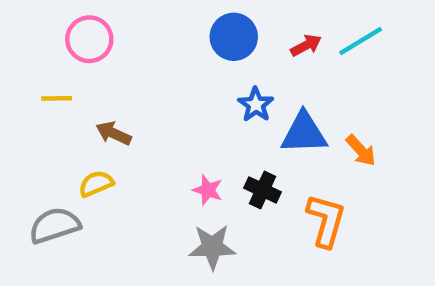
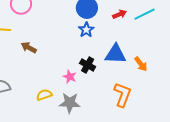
blue star: (256, 105) -> (86, 30), moved
yellow semicircle: (96, 184) -> (44, 95), moved
black cross: (262, 190) -> (88, 65), moved

